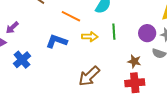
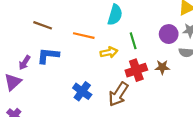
blue L-shape: (57, 41) -> (48, 56), moved
blue cross: (22, 60) -> (82, 91), moved
red cross: (135, 83) -> (136, 70), moved

